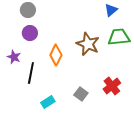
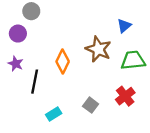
blue triangle: (111, 10) -> (124, 26), moved
purple circle: (30, 33) -> (18, 34), moved
green trapezoid: (119, 37) -> (133, 60), moved

